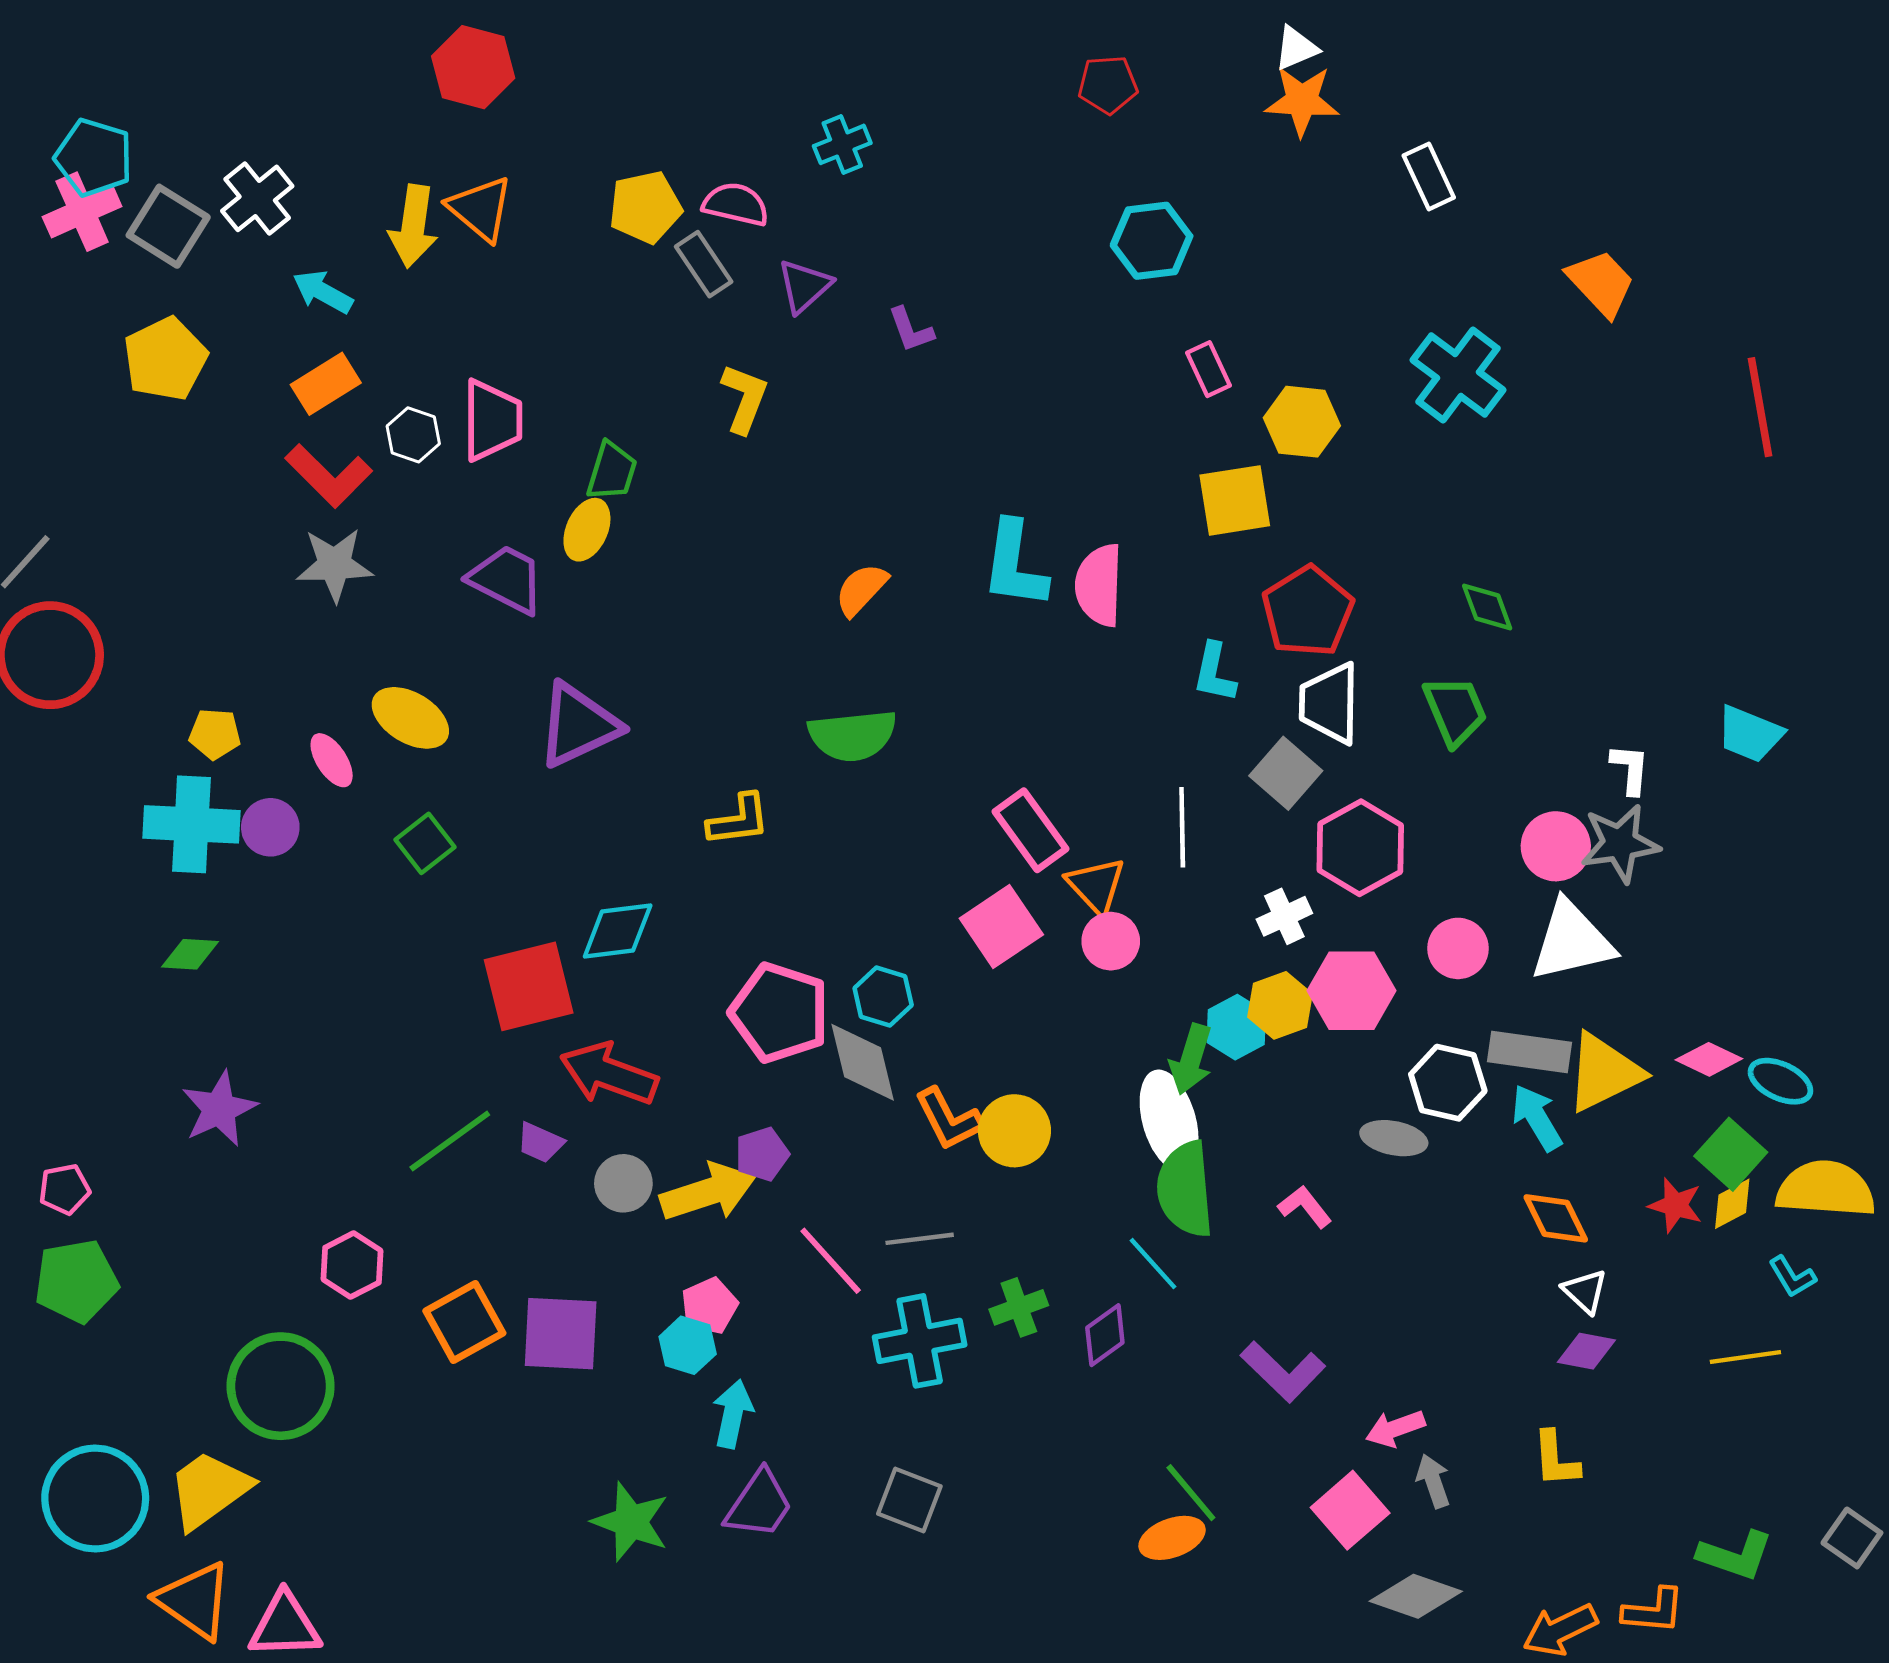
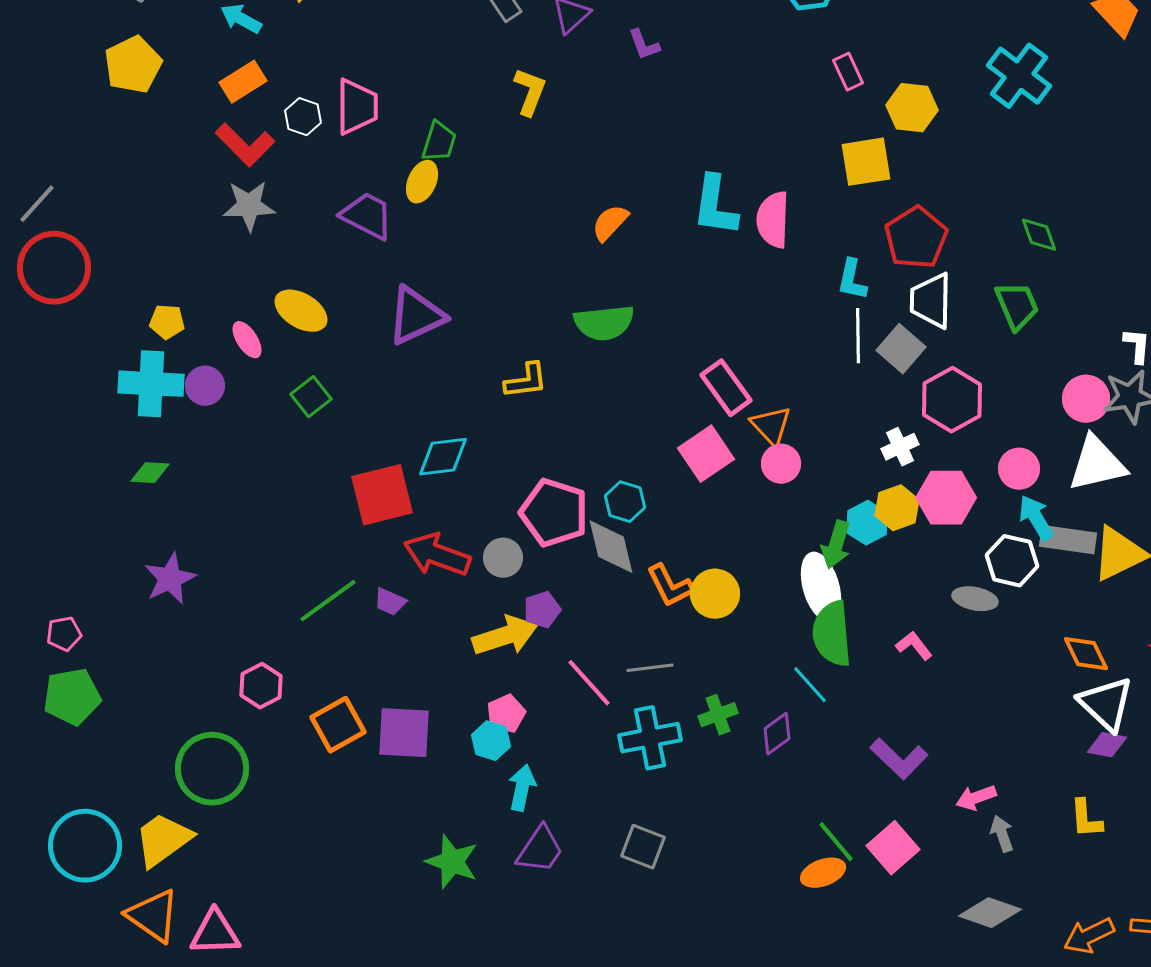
white line: (1182, 827) -> (858, 336), moved
cyan arrow: (1537, 1118) -> (1036, 518), moved
gray circle: (623, 1183) -> (503, 558), moved
white triangle: (1585, 1291) -> (1106, 704), size x1.8
pink square: (1350, 1510) -> (893, 848), moved

